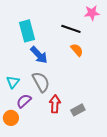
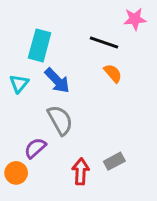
cyan rectangle: (27, 31) -> (40, 45), turned 30
cyan triangle: (13, 82) -> (19, 84), moved
red arrow: (55, 104) -> (81, 171), moved

